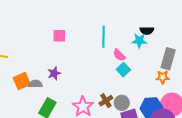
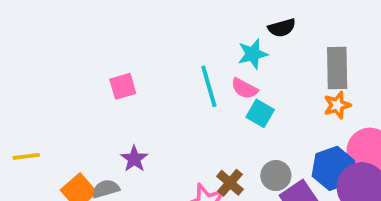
cyan line: (104, 37) -> (209, 86), moved
cyan star: (139, 41) -> (253, 54), moved
brown cross: (106, 101) -> (230, 183), moved

